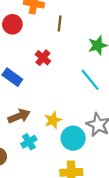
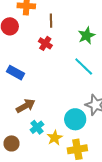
red cross: (43, 58) -> (45, 43), moved
yellow star: (53, 120) -> (55, 138), moved

